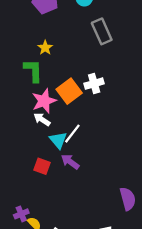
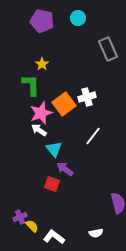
gray rectangle: (102, 31) -> (108, 49), moved
white line: (72, 134) -> (93, 136), moved
red square: (42, 166) -> (52, 184), moved

